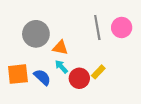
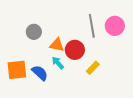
gray circle: (36, 34) -> (34, 32), size x0.6
red circle: (79, 78) -> (75, 50), moved

